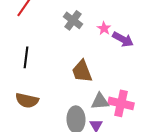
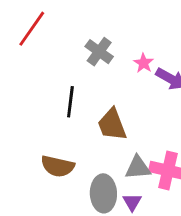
black line: (26, 57) -> (70, 102), moved
brown semicircle: (27, 100) -> (58, 166), moved

